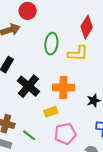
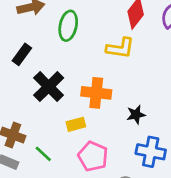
green ellipse: (51, 44) -> (68, 26), moved
pink pentagon: (65, 134) -> (93, 156), turned 30

